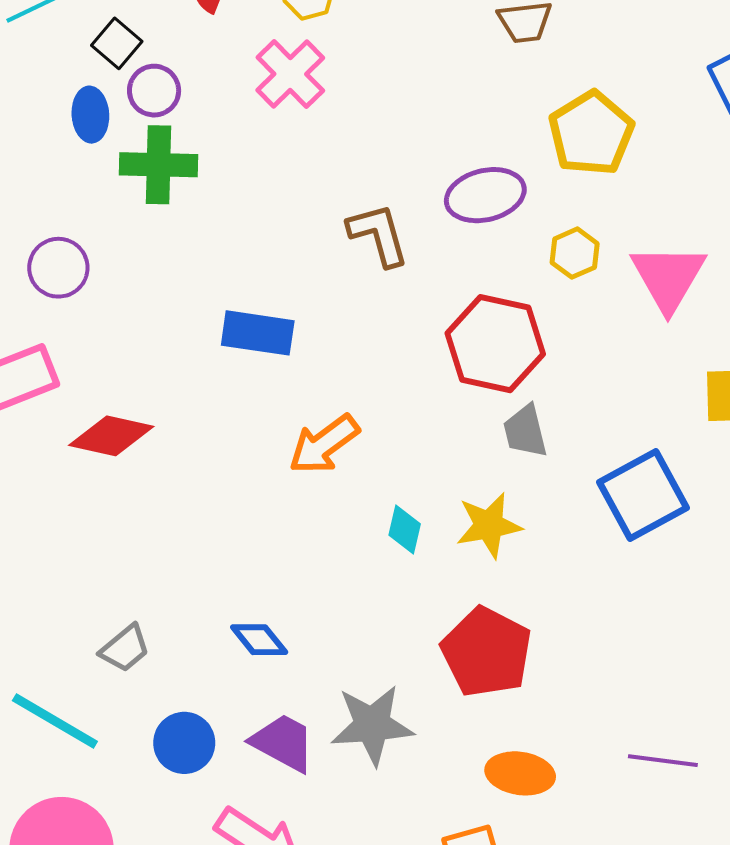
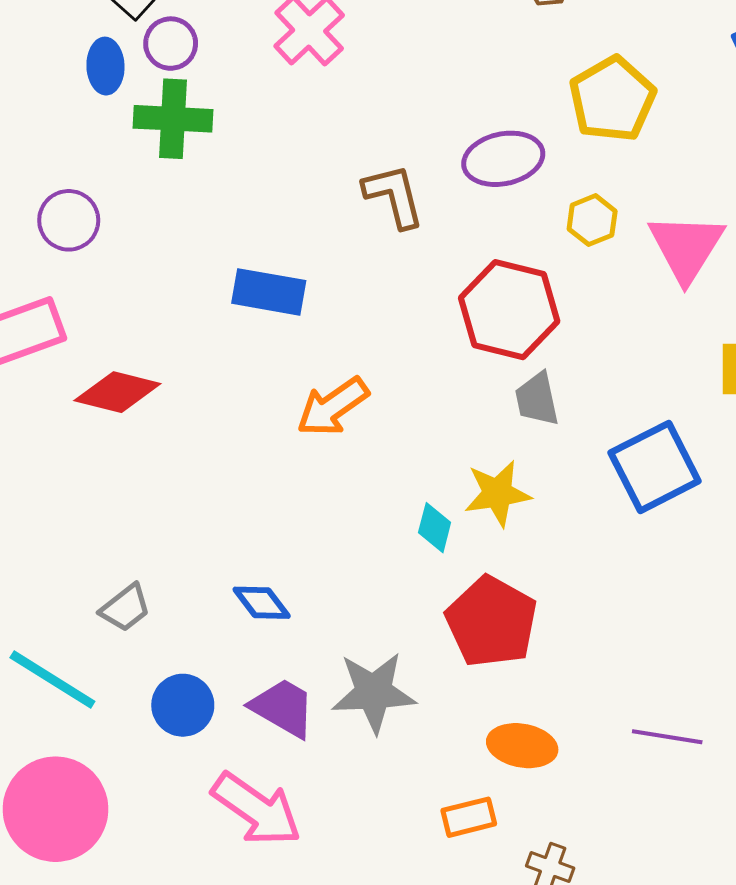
cyan diamond: (405, 529) -> (435, 528), moved

